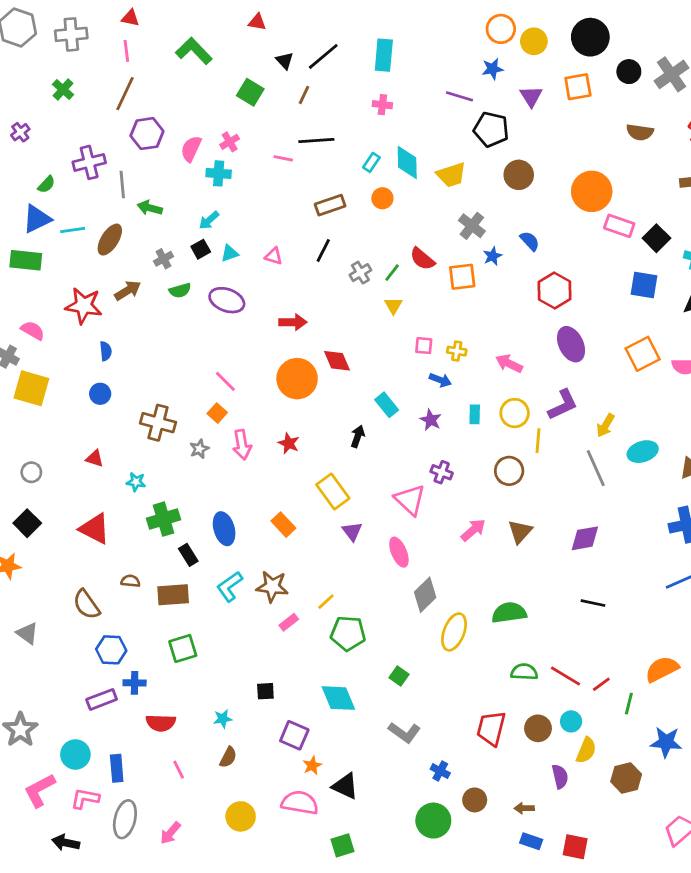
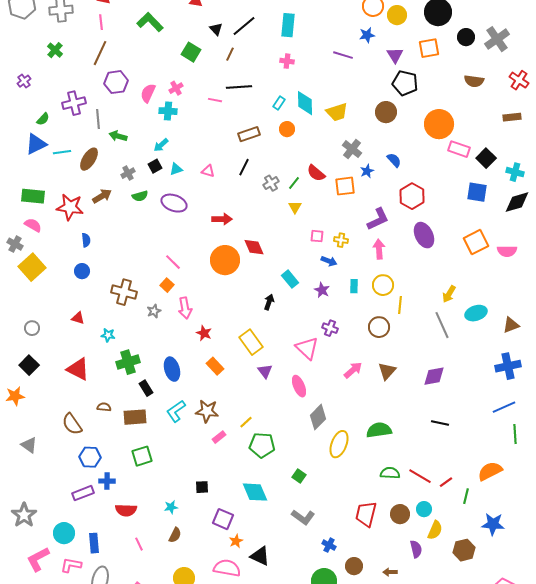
black pentagon: (491, 129) -> (405, 83), moved
green rectangle: (26, 260) -> (33, 196), moved
pink arrow: (509, 363) -> (379, 249), turned 60
yellow square: (31, 388) -> (32, 267), turned 32
purple L-shape: (563, 405) -> (378, 219), moved
red star: (289, 443) -> (204, 333), moved

